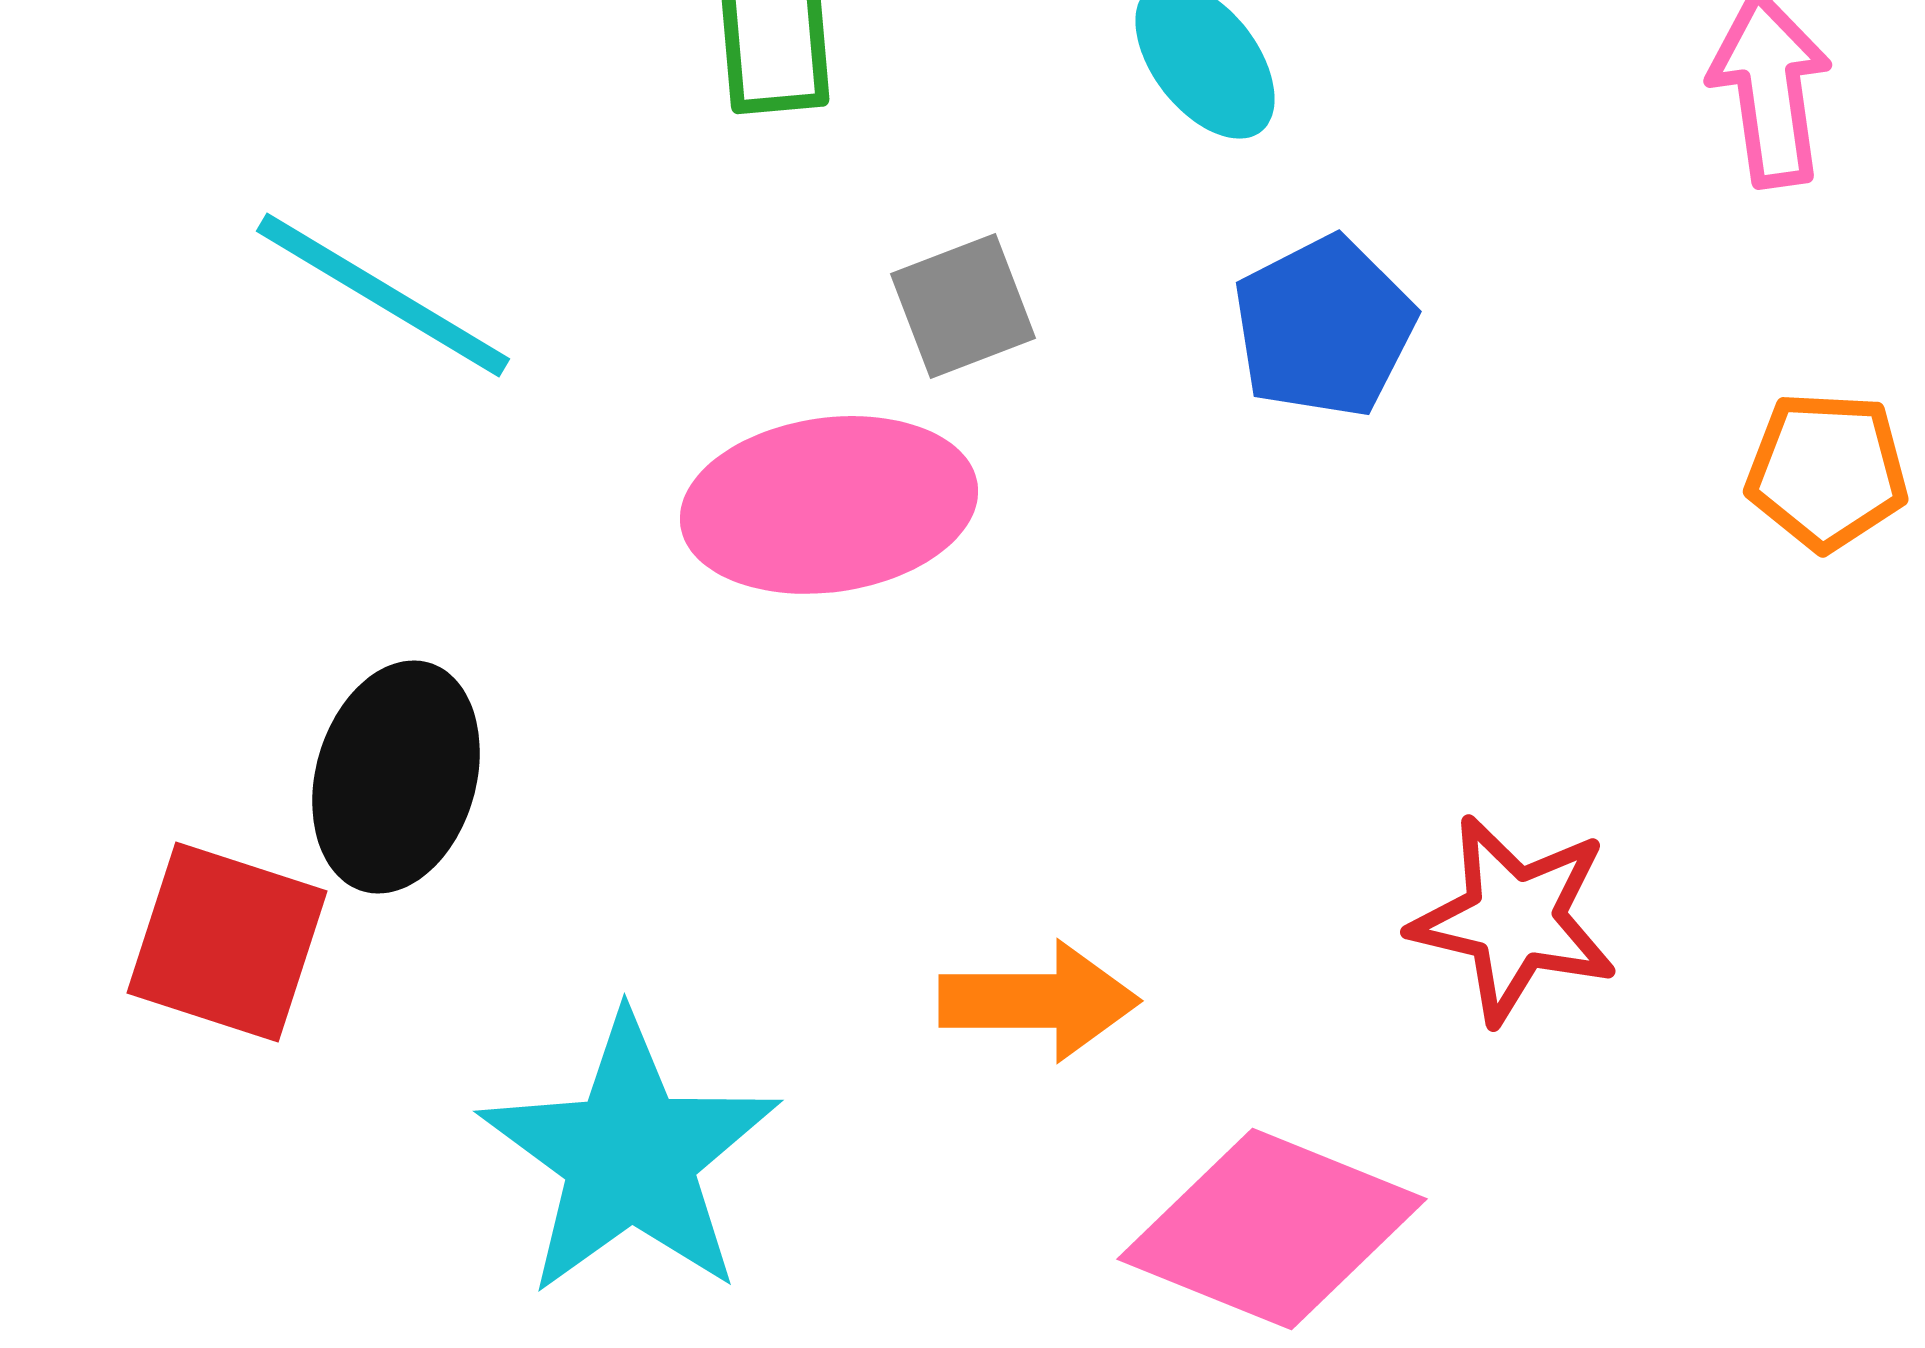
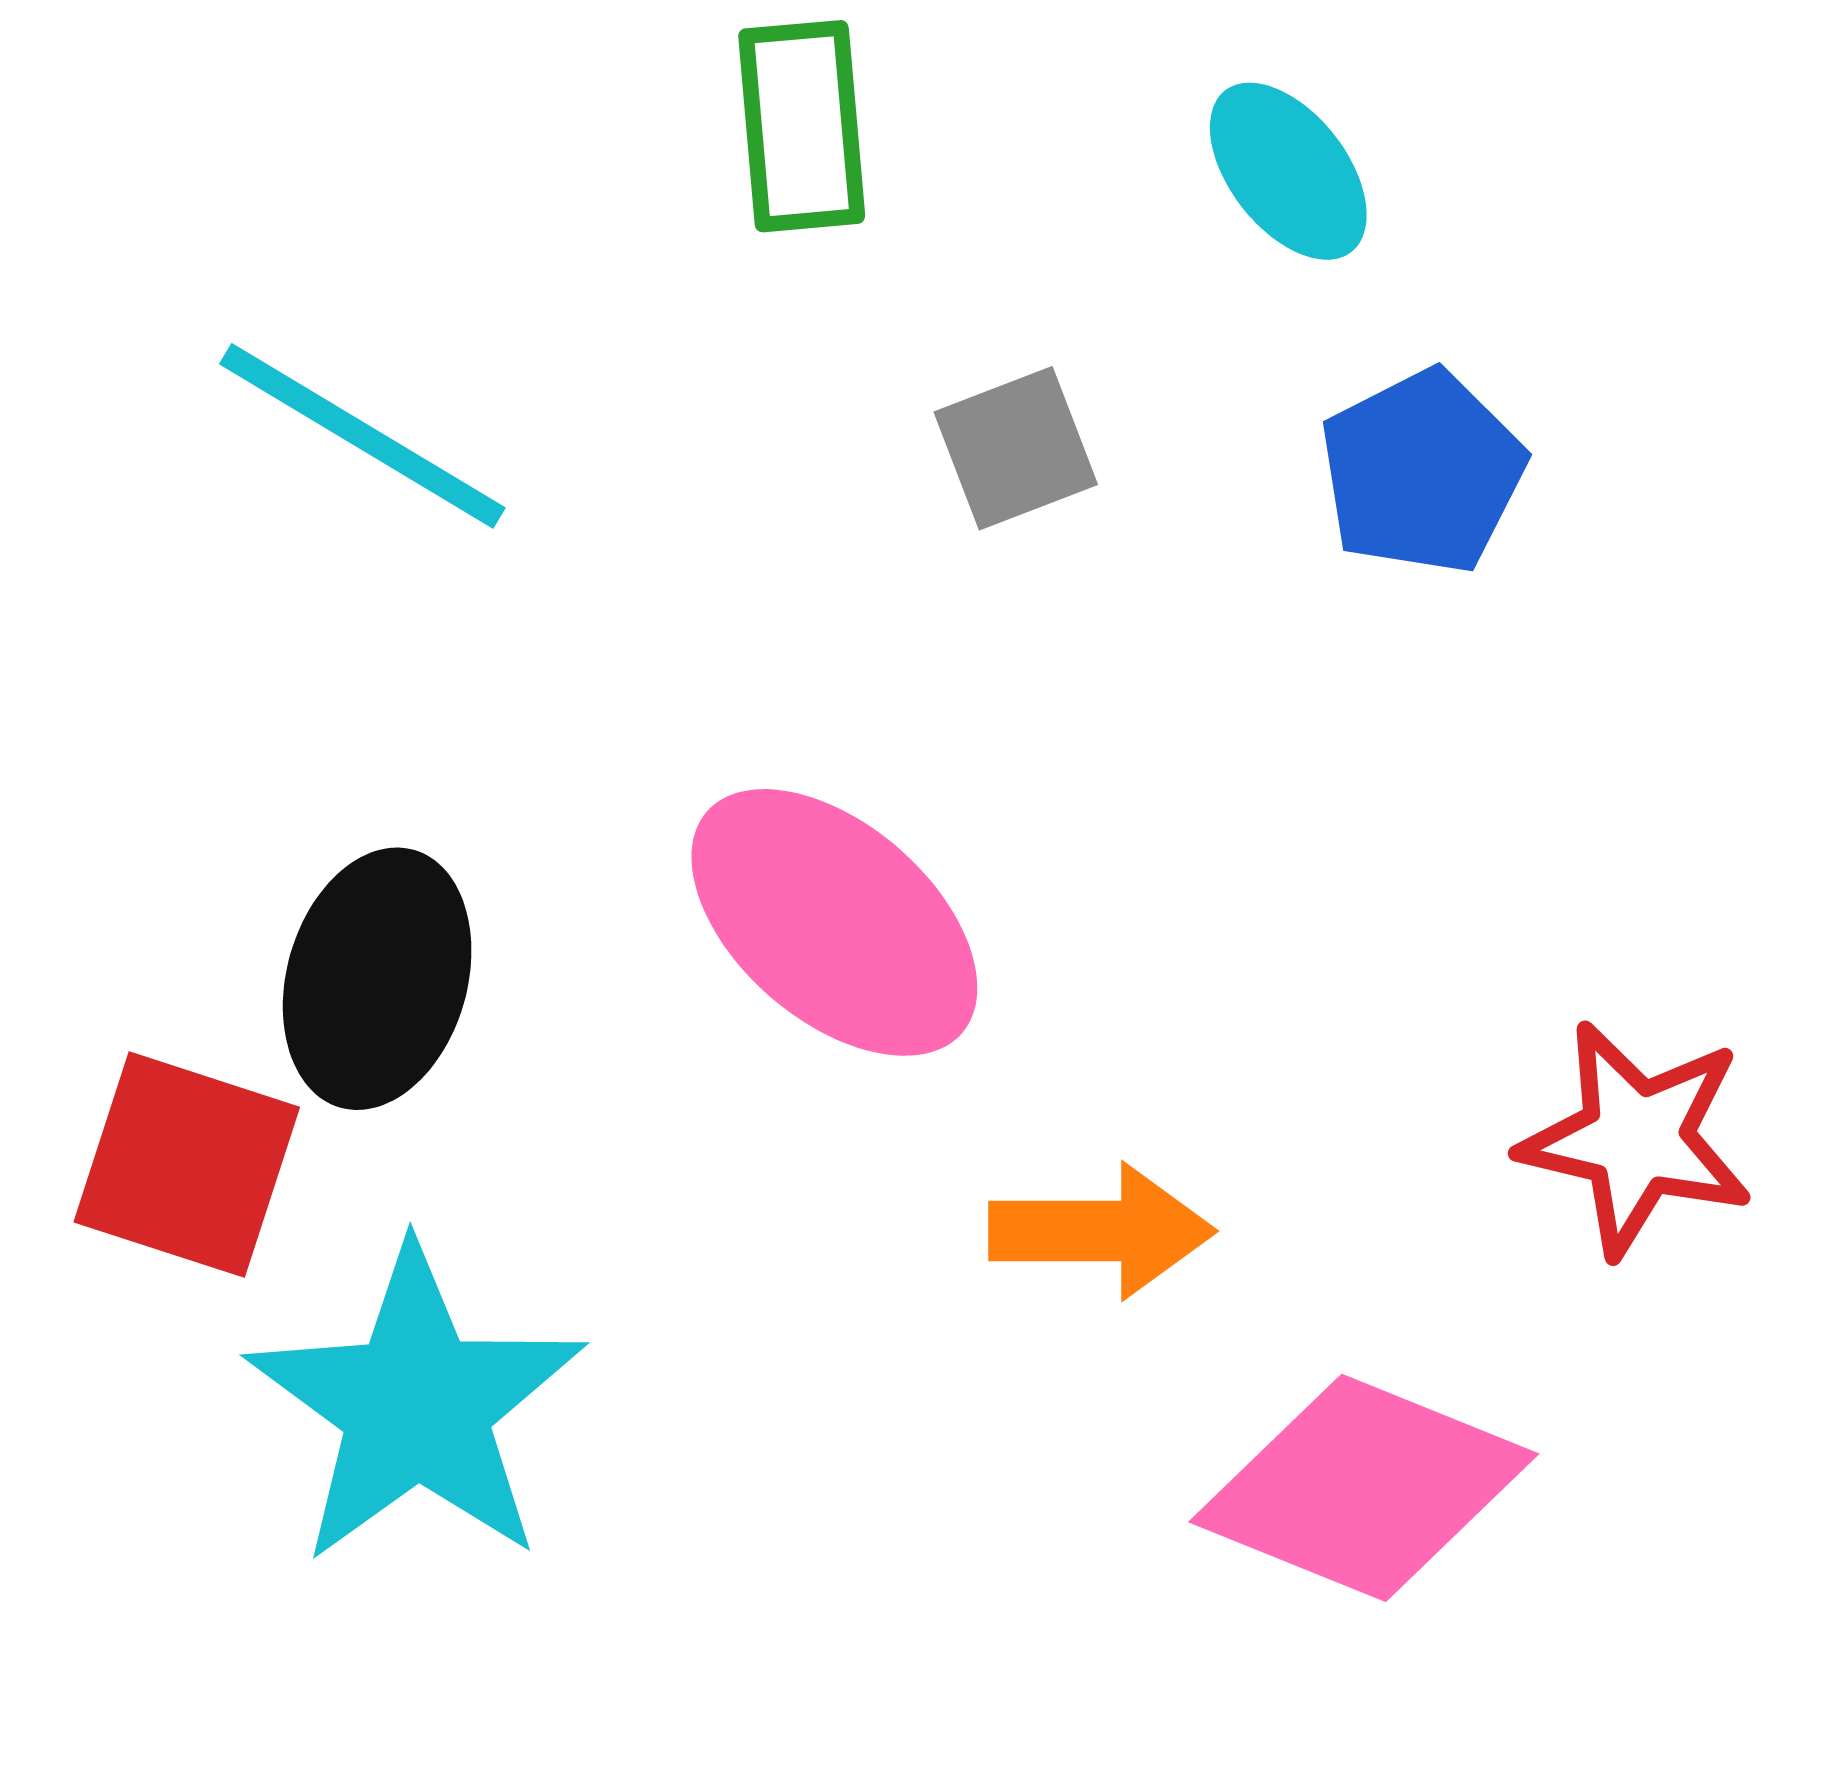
pink ellipse: (829, 505) -> (834, 922), moved, turned 49
cyan star: (630, 1156) -> (417, 1406), moved

